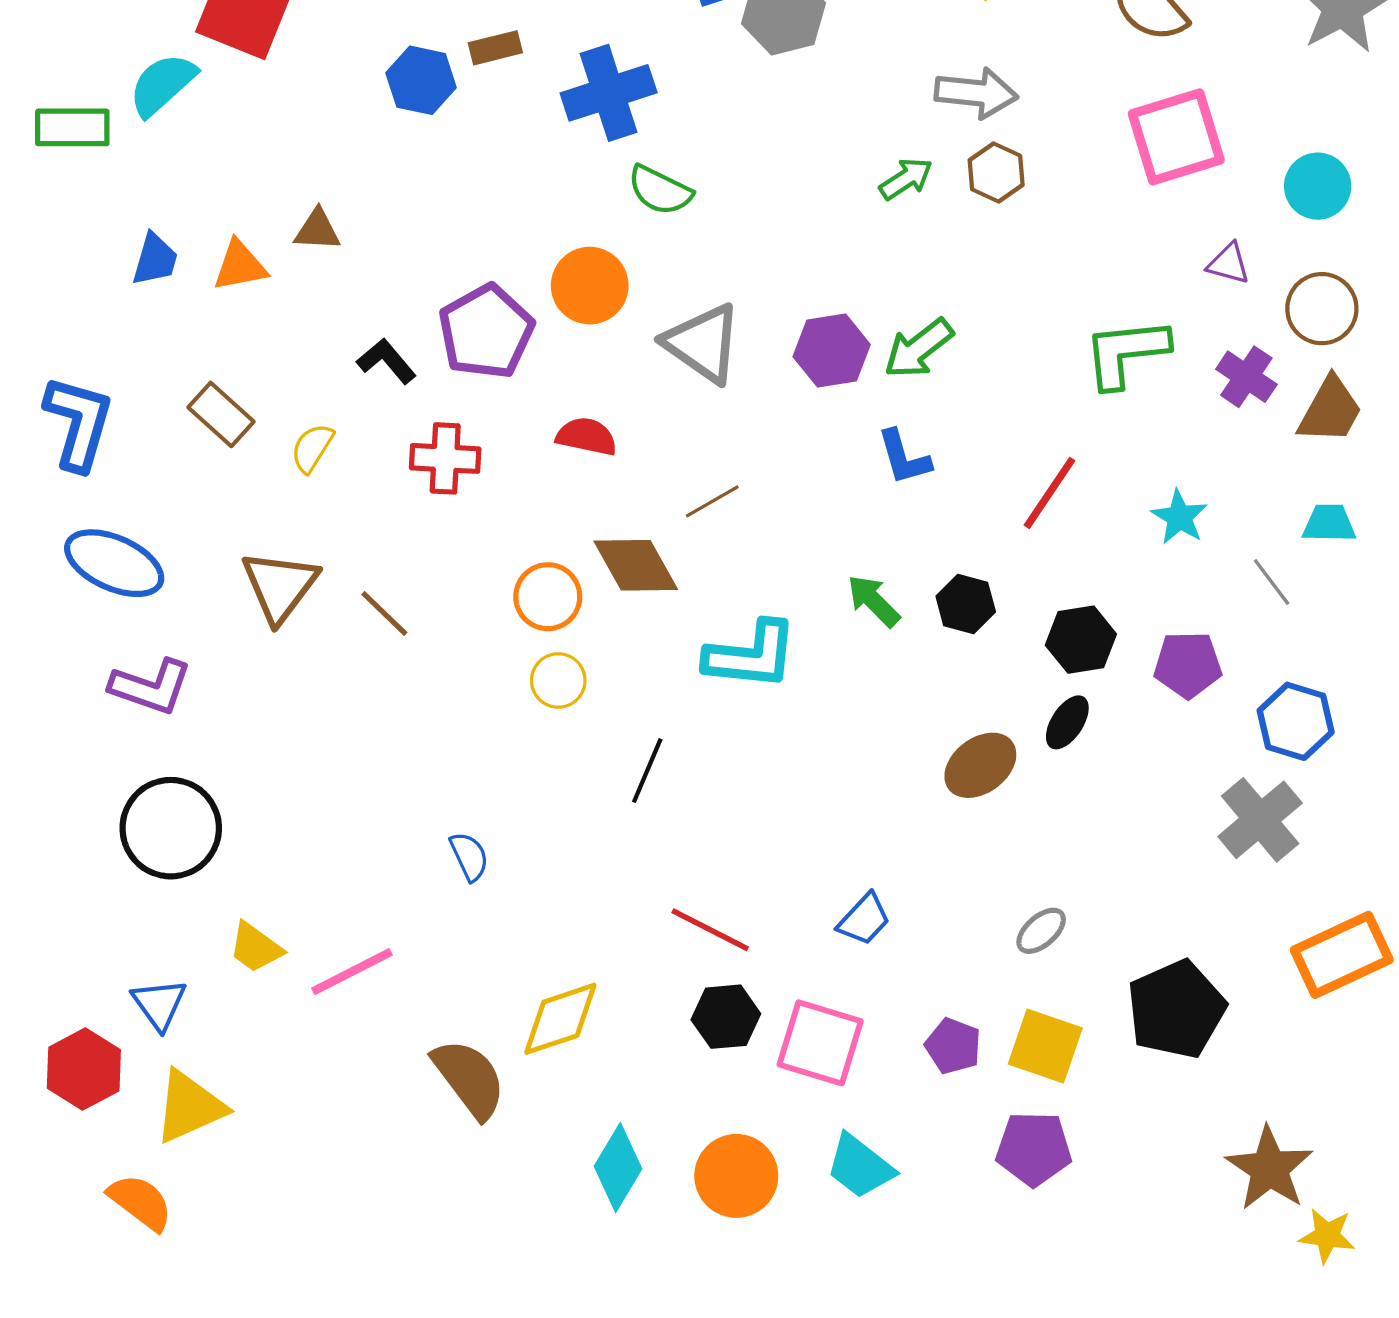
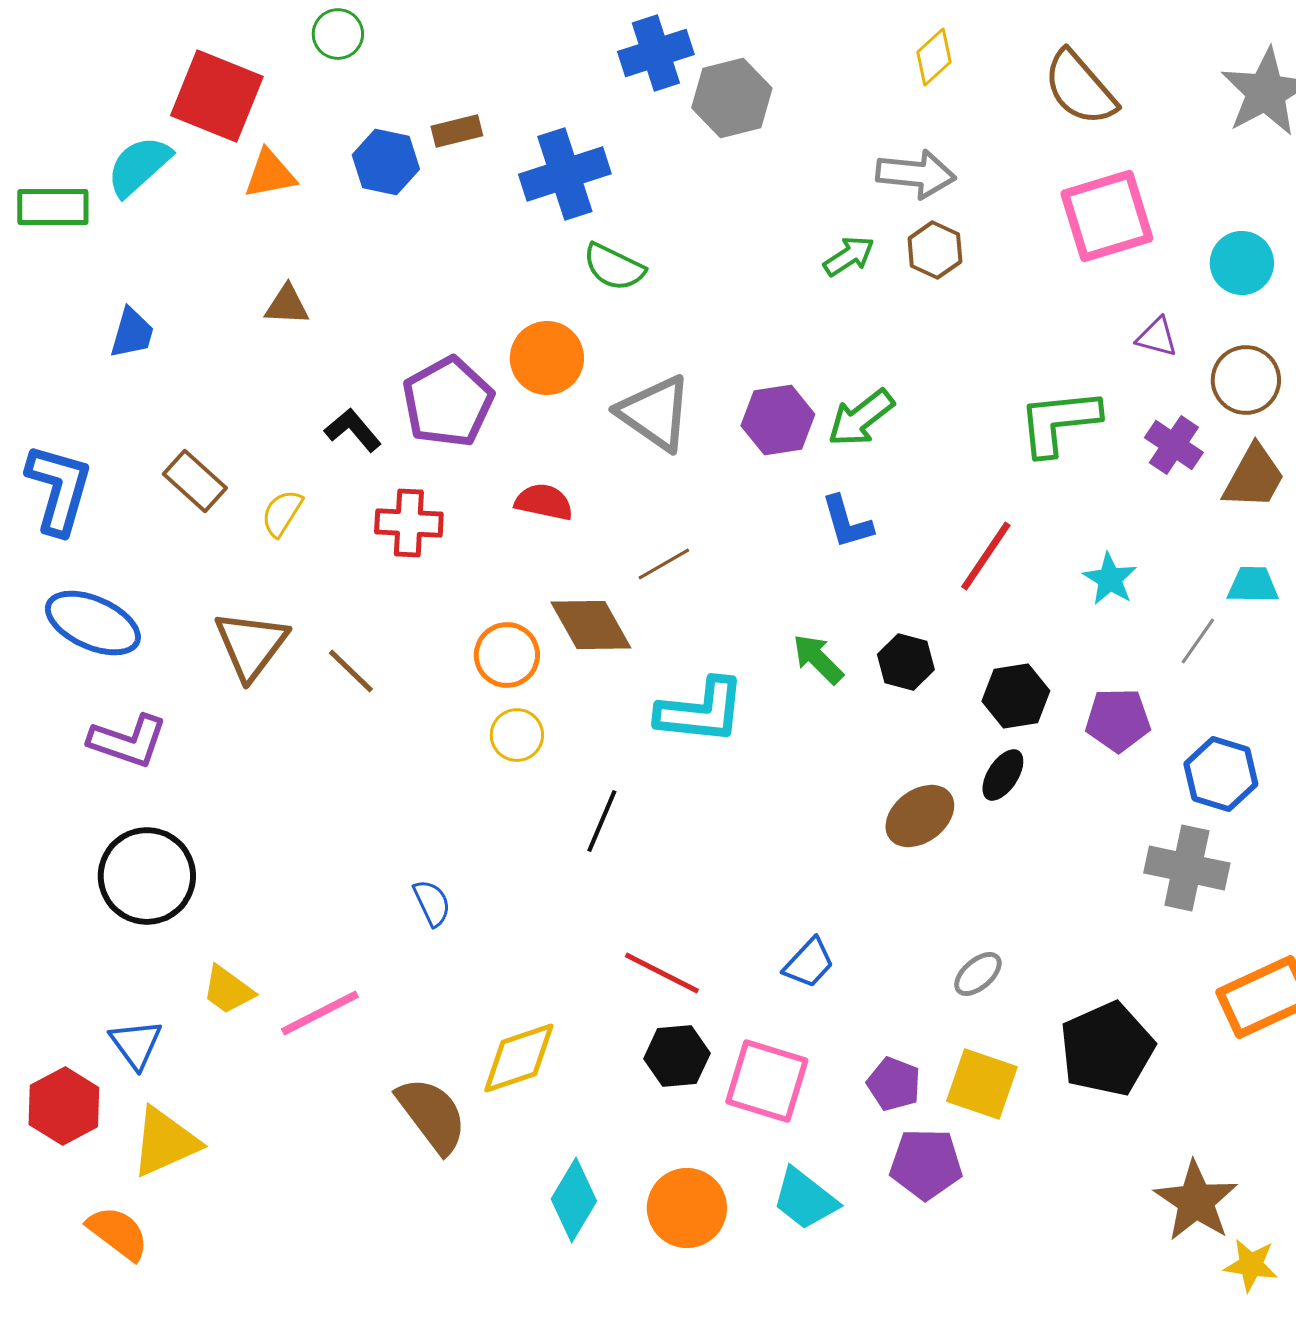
orange triangle: (240, 266) -> (270, 174), moved
gray line: (1272, 582) -> (1198, 641), turned 72
gray cross: (1260, 820) -> (1187, 868), turned -38
purple pentagon: (1034, 1149) -> (926, 1164), moved

